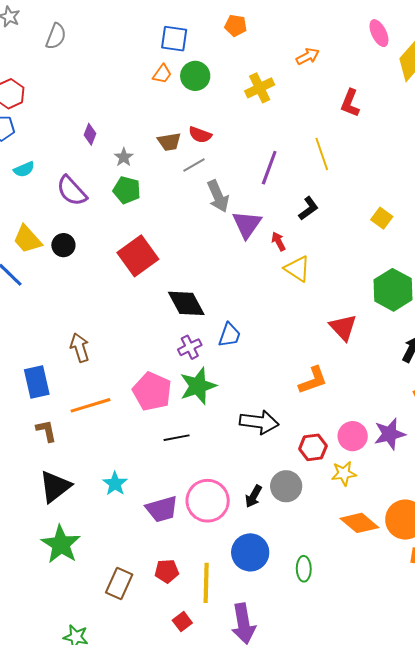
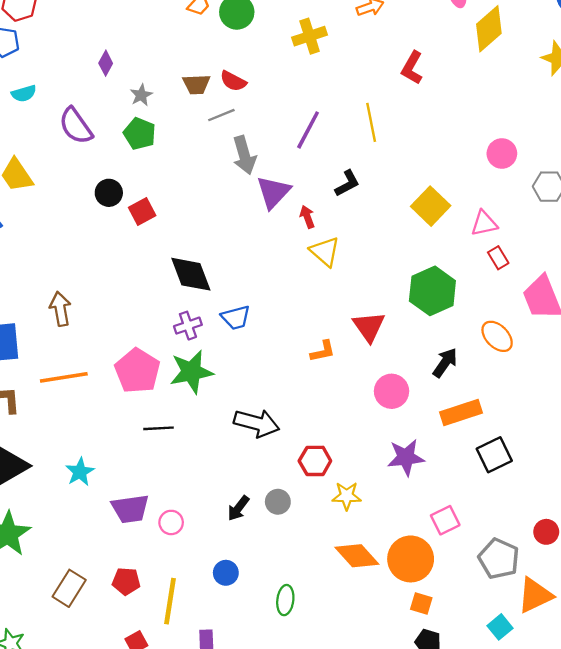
yellow square: (382, 218) -> (431, 206), size x1.5
black circle: (63, 245) -> (109, 193), moved
red square: (138, 256) -> (142, 212), size x0.6
blue trapezoid: (229, 335) -> (236, 318), turned 48
orange L-shape: (313, 380) -> (323, 351), moved, size x0.7
pink circle: (353, 436) -> (392, 391), moved
gray circle: (286, 486) -> (278, 502), size x0.7
pink circle: (208, 501) -> (171, 522), moved, size x0.5
blue circle: (250, 552) -> (226, 573), size x0.6

